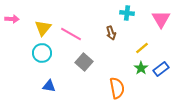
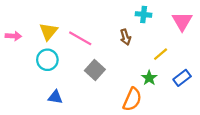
pink arrow: (12, 19) -> (13, 36), moved
green star: (141, 68) -> (149, 78), moved
orange semicircle: (117, 88) -> (132, 99), turned 35

